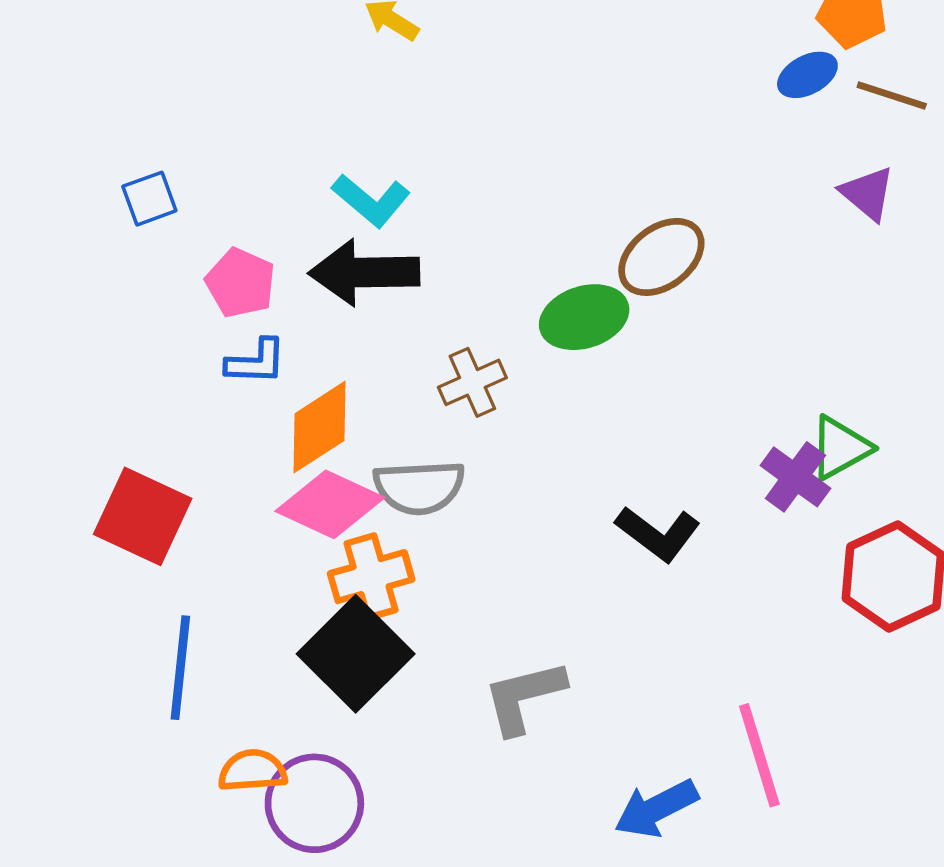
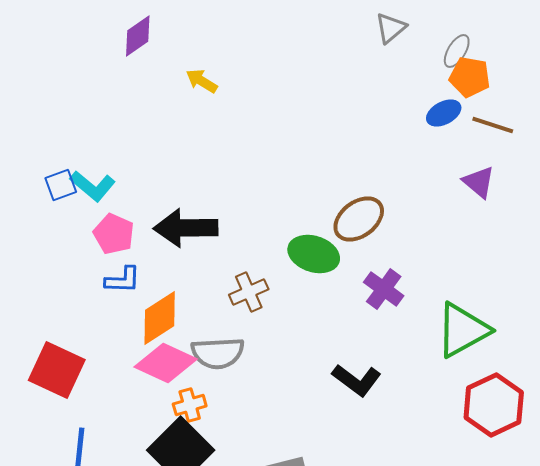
cyan L-shape: (371, 200) -> (93, 186), moved
green ellipse: (584, 317) -> (314, 254), turned 36
green triangle: (840, 448) -> (463, 330), size x1.5
purple cross: (795, 477) -> (384, 289), moved
orange cross: (371, 577) -> (190, 405), size x0.7

